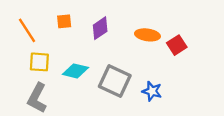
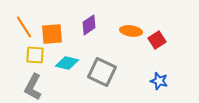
orange square: (64, 21) -> (52, 34), moved, size x1.6
blue star: (152, 91) -> (159, 81), moved

